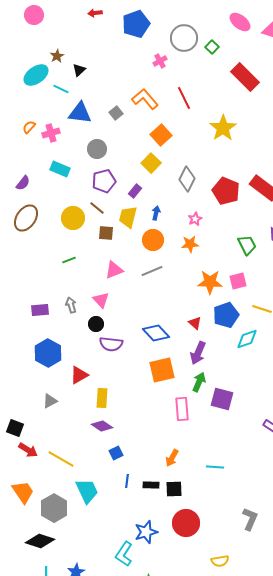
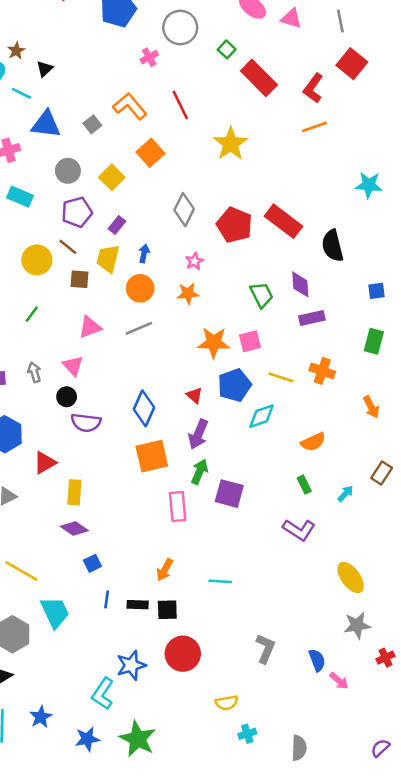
green square: (212, 47) -> (227, 49), moved
yellow square: (151, 163) -> (112, 177), moved
green line: (69, 260) -> (32, 314), turned -32
blue diamond: (156, 333) -> (144, 408), turned 68

